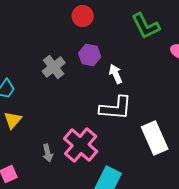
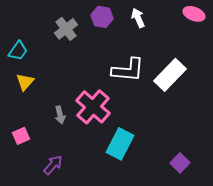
white arrow: (116, 74) -> (138, 18), moved
white rectangle: (155, 138) -> (170, 75), moved, turned 68

